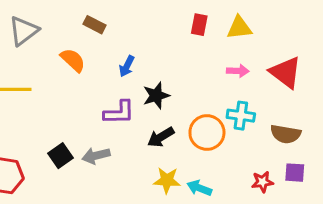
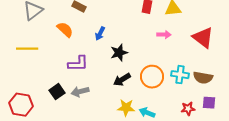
pink arrow: (238, 71) -> (164, 35), moved
purple L-shape: (119, 112) -> (78, 64), moved
cyan cross: (241, 116) -> (180, 75), moved

